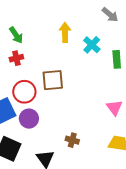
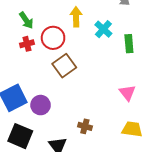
brown square: (53, 80) -> (64, 66), turned -30
red circle: (24, 92) -> (53, 38), moved

